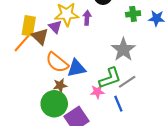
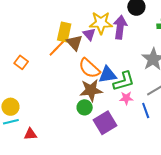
purple arrow: (87, 18) -> (120, 27), size x1.6
green L-shape: (110, 78) -> (124, 81), moved
brown star: (60, 85) -> (91, 90), size x1.6
green circle: (54, 104) -> (85, 107), size x0.6

